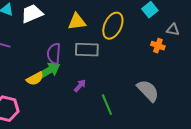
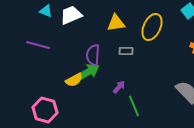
gray rectangle: (87, 50) -> (126, 51), size x0.6
green line: (107, 105) -> (134, 106), moved

